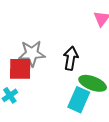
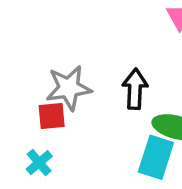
red square: (20, 69) -> (52, 116), size x0.7

